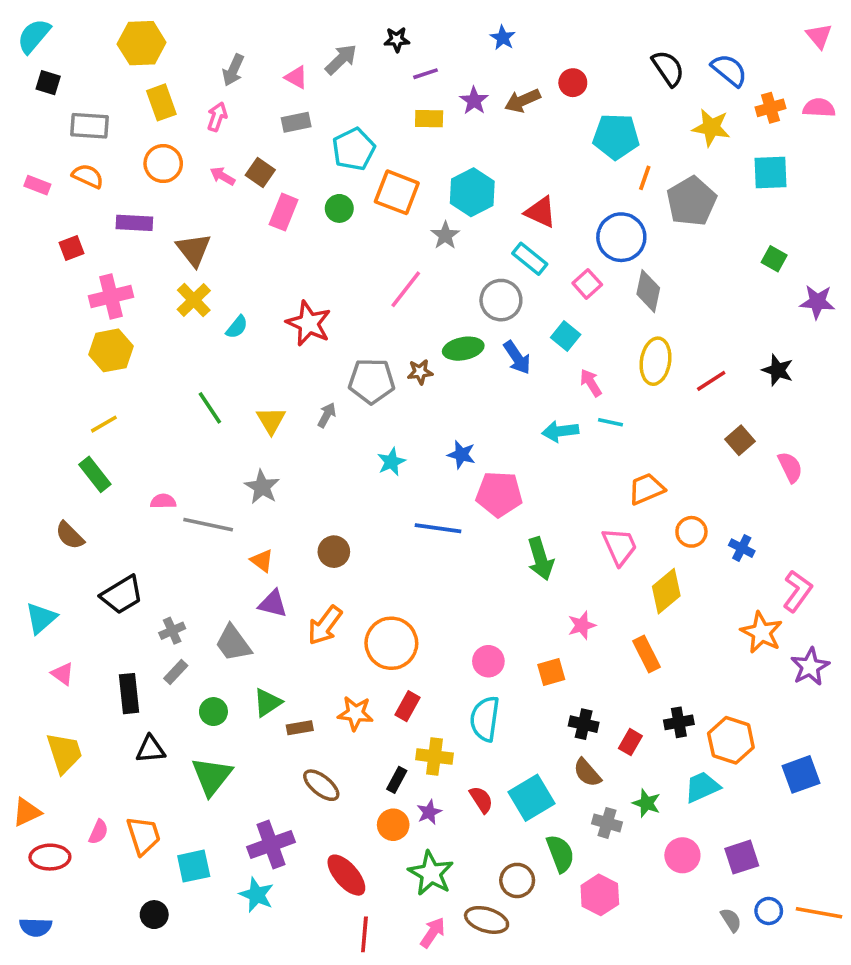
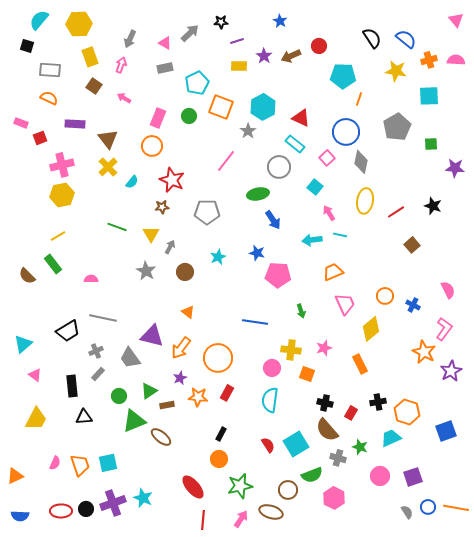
cyan semicircle: (34, 36) -> (39, 20), moved
orange circle: (163, 164) -> (152, 146), moved
brown square: (260, 172) -> (94, 86), moved
pink rectangle: (37, 185) -> (21, 123), moved
gray pentagon: (691, 201) -> (397, 127), moved
green square: (774, 259) -> (431, 144), turned -32
blue arrow: (517, 358) -> (273, 220), moved
brown star: (420, 372) -> (162, 207), moved
green line: (210, 408) -> (117, 227), turned -36
gray arrow: (327, 415) -> (170, 247), moved
pink semicircle: (790, 467) -> (448, 290), moved
orange trapezoid: (647, 489) -> (333, 272), moved
gray line: (208, 525) -> (103, 318), moved
blue line: (438, 528) -> (255, 322), moved
brown semicircle: (70, 535) -> (27, 276), moved
brown circle: (334, 552) -> (185, 272), moved
green arrow: (540, 559) -> (301, 311), size x0.6
orange triangle: (262, 561) -> (188, 312), moved
purple triangle: (273, 604) -> (152, 336), size x1.4
orange square: (551, 672) -> (307, 374), turned 35
yellow trapezoid: (64, 753) -> (36, 419), turned 45
yellow cross: (434, 756) -> (291, 350), moved
brown semicircle: (587, 773) -> (327, 430), size x1.4
green triangle: (212, 776) -> (134, 421), moved, turned 30
brown ellipse: (321, 785) -> (161, 437), moved
orange triangle: (27, 812) -> (15, 476), moved
purple star: (429, 812) -> (180, 378), moved
purple cross: (271, 845) -> (113, 503), moved
green semicircle: (560, 853) -> (312, 475), turned 90
red ellipse: (50, 857) -> (61, 511), moved
cyan square: (194, 866) -> (108, 463), moved
green star: (431, 873) -> (240, 486), turned 30

